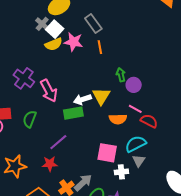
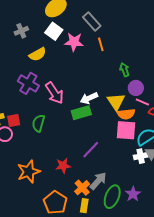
gray cross: (42, 24) -> (21, 31), moved, turned 32
yellow semicircle: (54, 44) -> (38, 54), moved
purple circle: (134, 85) -> (136, 88), moved
yellow triangle: (101, 96) -> (116, 102), moved
purple line: (58, 142) -> (91, 150), moved
pink square: (107, 153) -> (126, 130), moved
white cross: (121, 172) -> (141, 156), moved

